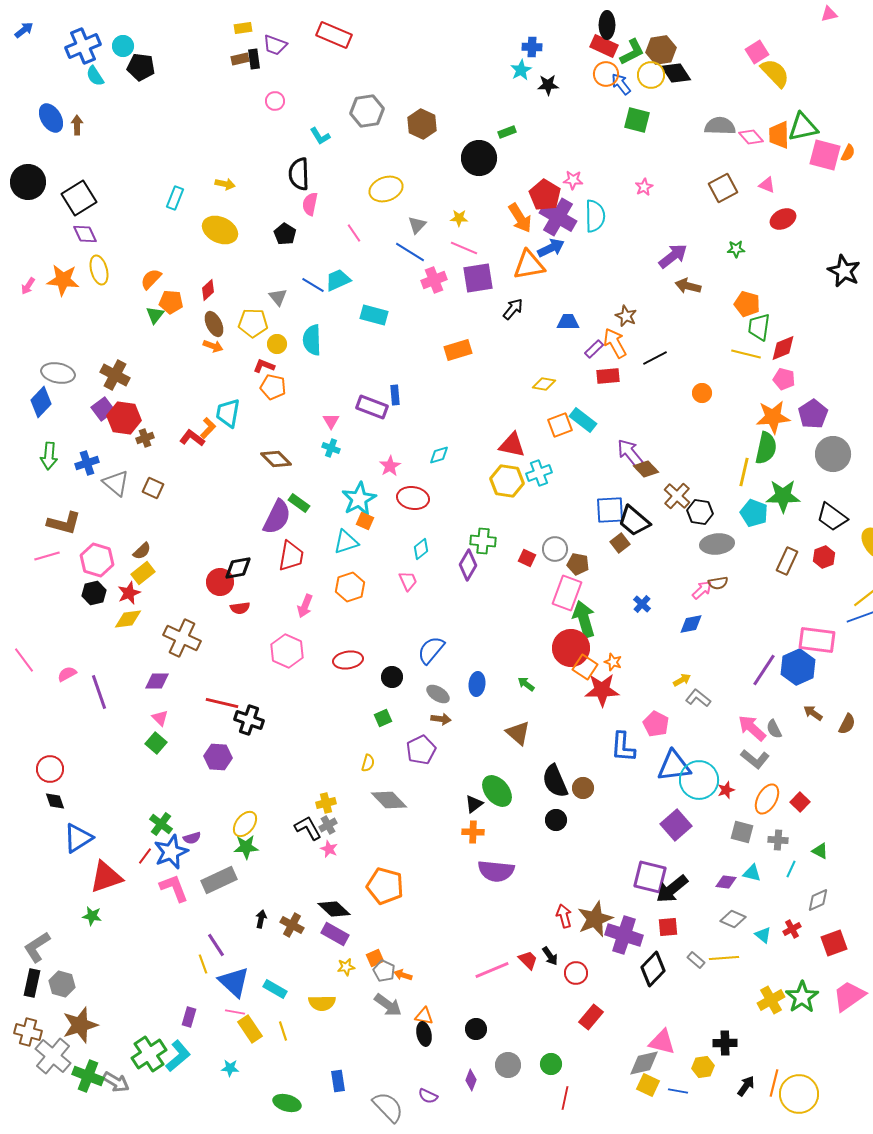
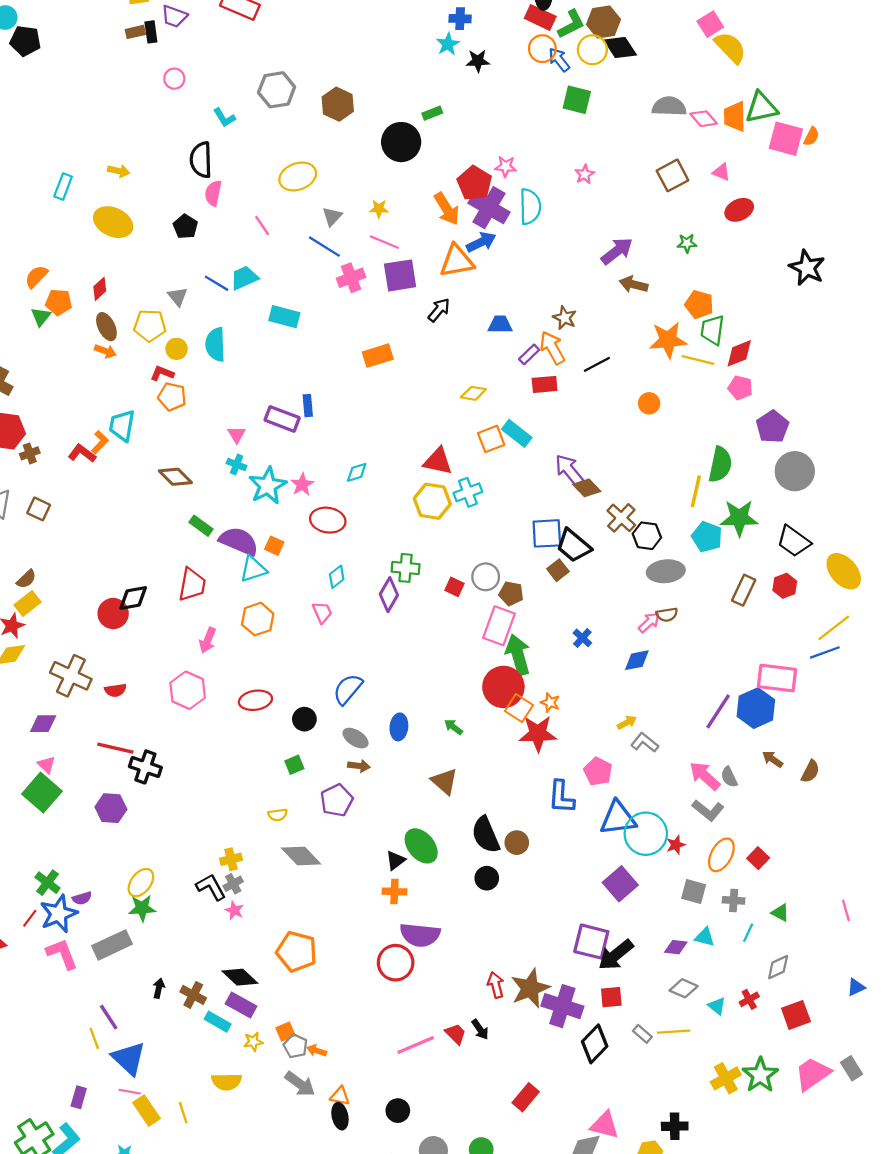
orange star: (773, 417) -> (668, 340), moved
cyan star: (359, 499) -> (268, 486), moved
purple semicircle: (277, 517) -> (239, 541), moved, turned -93
red semicircle: (240, 608) -> (115, 690), moved
green square: (156, 743) -> (42, 793), size x1.6
yellow semicircle: (368, 763) -> (278, 815), turned 66
red circle: (576, 973) -> (396, 963), moved, size x1.4
cyan rectangle: (275, 989) -> (218, 1022), moved

